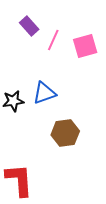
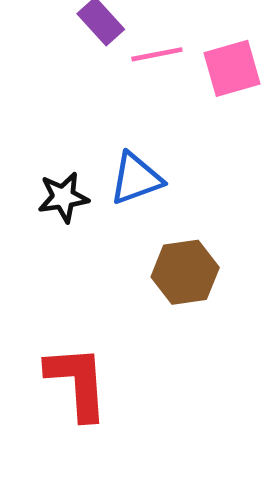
pink line: (53, 40) -> (157, 54), turned 55

